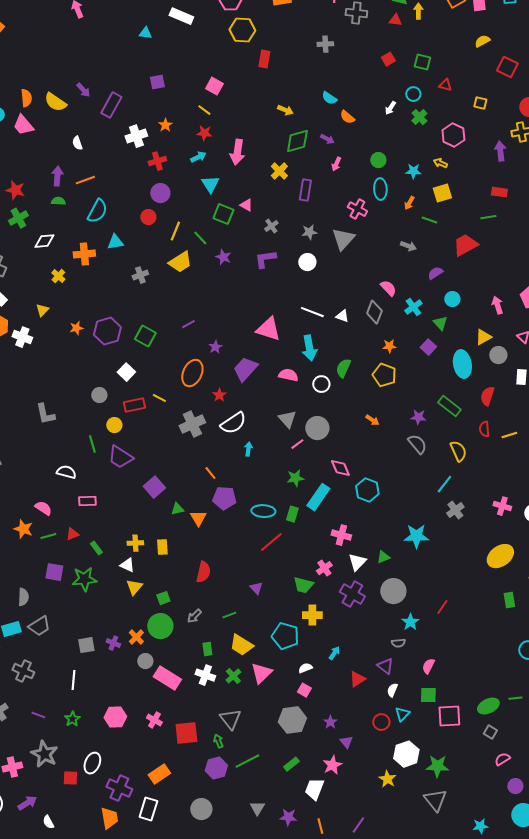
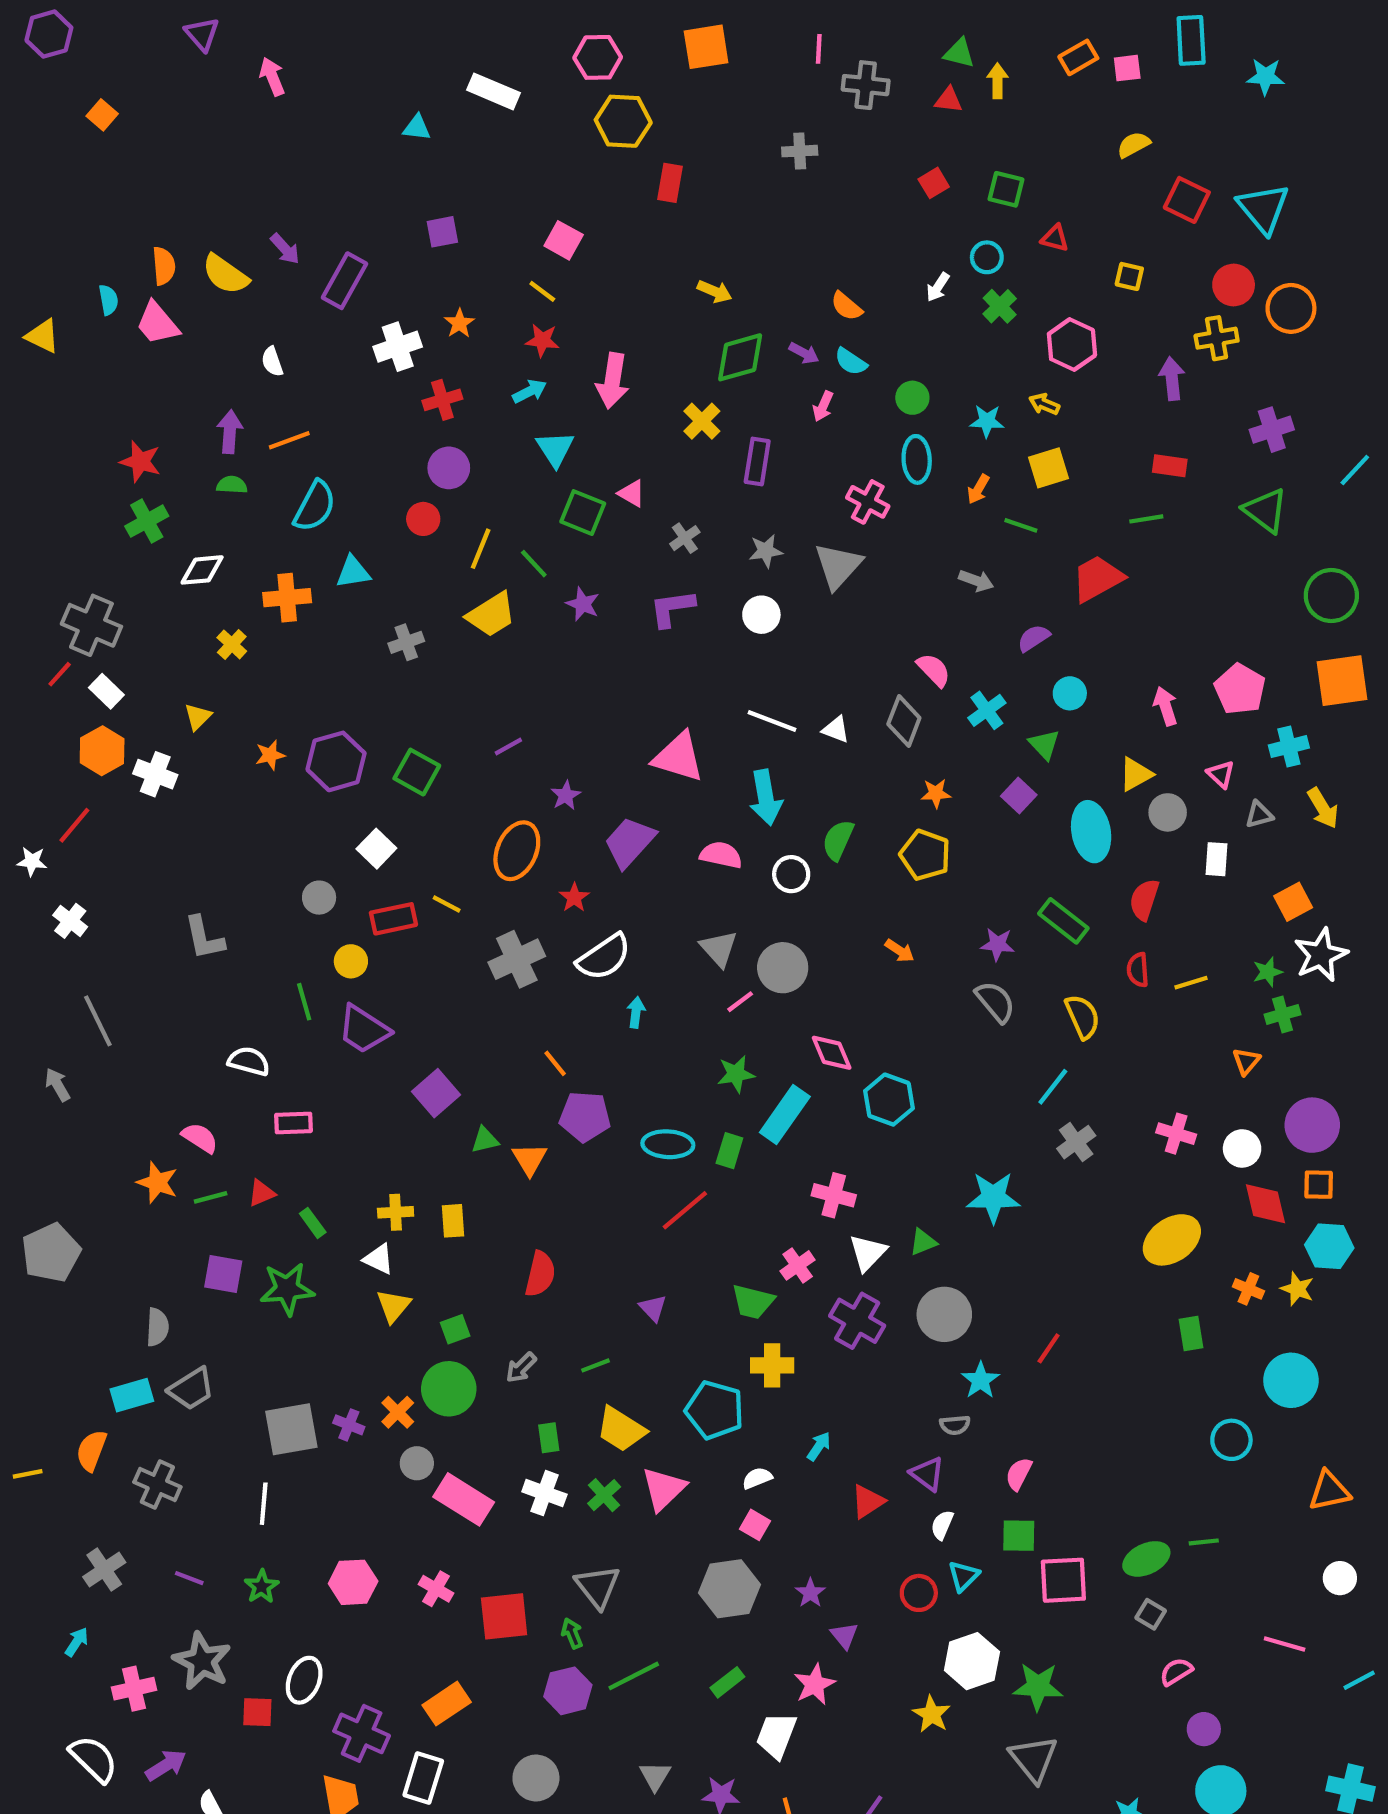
cyan semicircle: (329, 98) -> (851, 362), moved
gray square: (86, 645) -> (291, 1429), size x1.5

